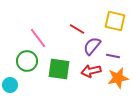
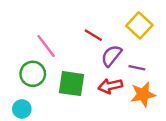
yellow square: (115, 21) -> (139, 25), turned 30
cyan circle: (10, 85) -> (22, 109), moved

